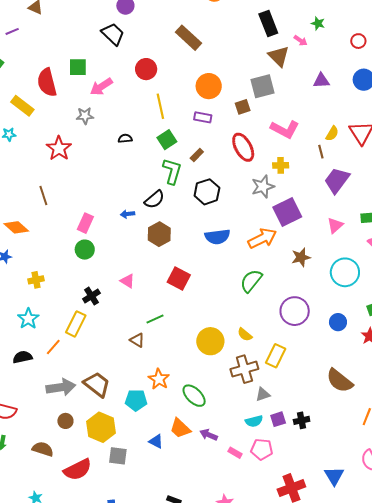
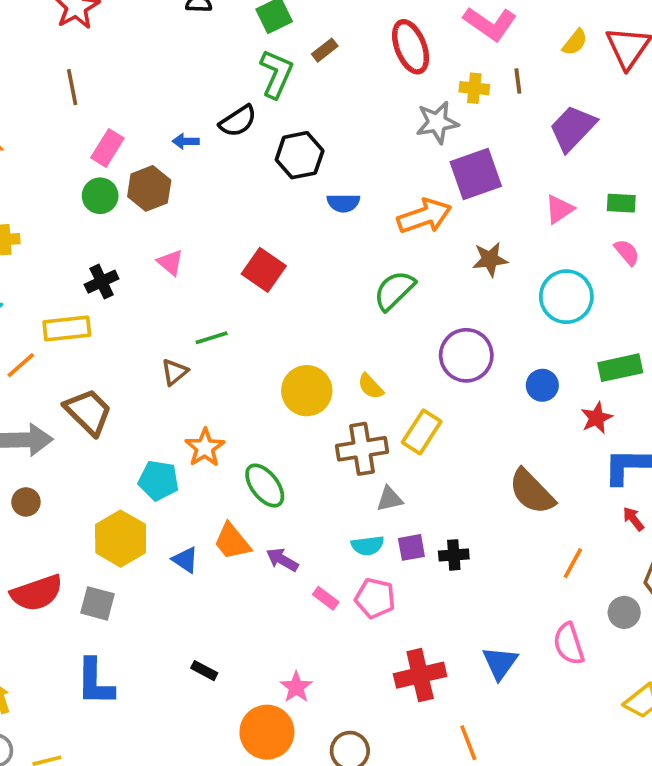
brown line: (321, 152) -> (518, 81), moved
black hexagon: (207, 192) -> (300, 155), moved
brown line: (43, 196) -> (72, 87), moved
brown hexagon: (159, 234) -> (149, 188), moved
blue semicircle: (217, 237) -> (343, 203), size x0.7
yellow rectangle: (76, 324) -> (67, 329), turned 50
brown triangle: (137, 340) -> (174, 372), turned 42
brown trapezoid: (97, 384) -> (88, 412), moved
yellow hexagon: (101, 427) -> (121, 539), moved
gray square: (118, 456) -> (97, 603), moved

